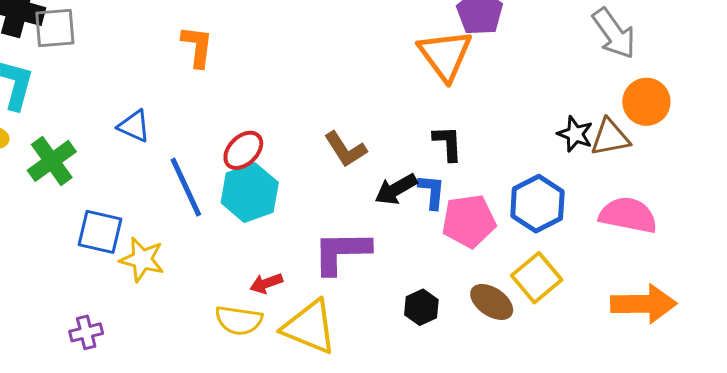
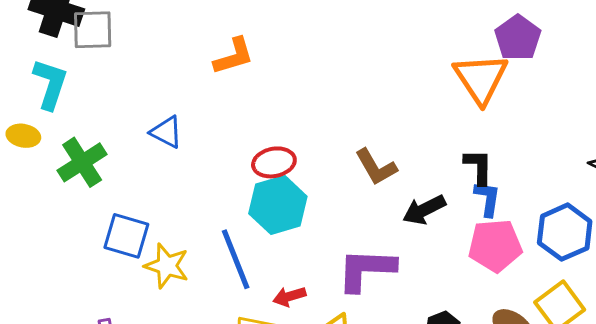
orange L-shape: (197, 46) -> (234, 56), turned 63
red ellipse: (243, 150) -> (274, 162), turned 30
blue line: (186, 187) -> (236, 259), moved
blue L-shape: (432, 192) -> (487, 199), moved

